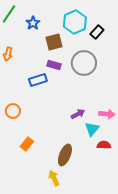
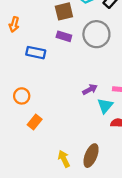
blue rectangle: (38, 80) -> (36, 53), moved, turned 30
orange circle: (13, 111) -> (22, 96), moved
brown ellipse: (65, 155) -> (91, 156), moved

